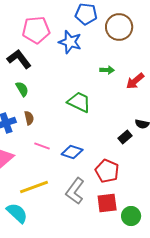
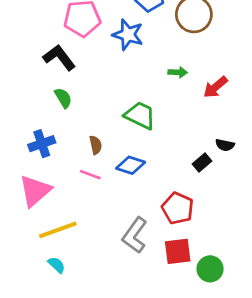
brown semicircle: (29, 118) -> (96, 145), moved
blue diamond: (72, 152) -> (131, 165), moved
yellow line: (34, 187) -> (58, 230), moved
cyan semicircle: (17, 213) -> (57, 265), size x0.6

